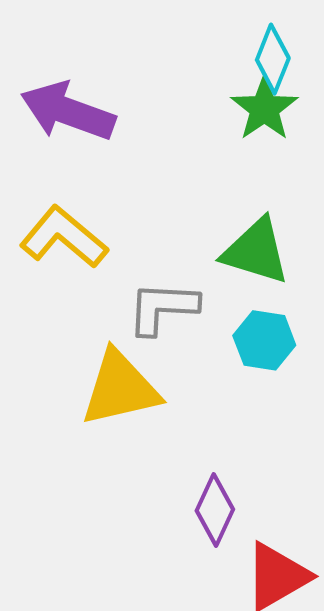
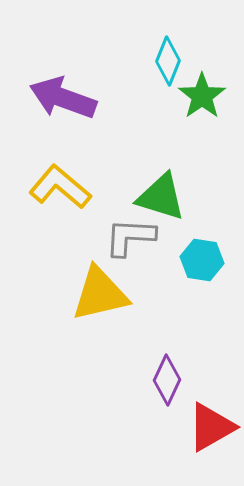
cyan diamond: (273, 59) -> (168, 61), moved
green triangle: (256, 251) -> (161, 197), moved

